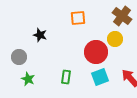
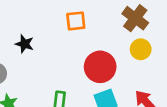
yellow circle: (115, 39) -> (141, 49), moved

